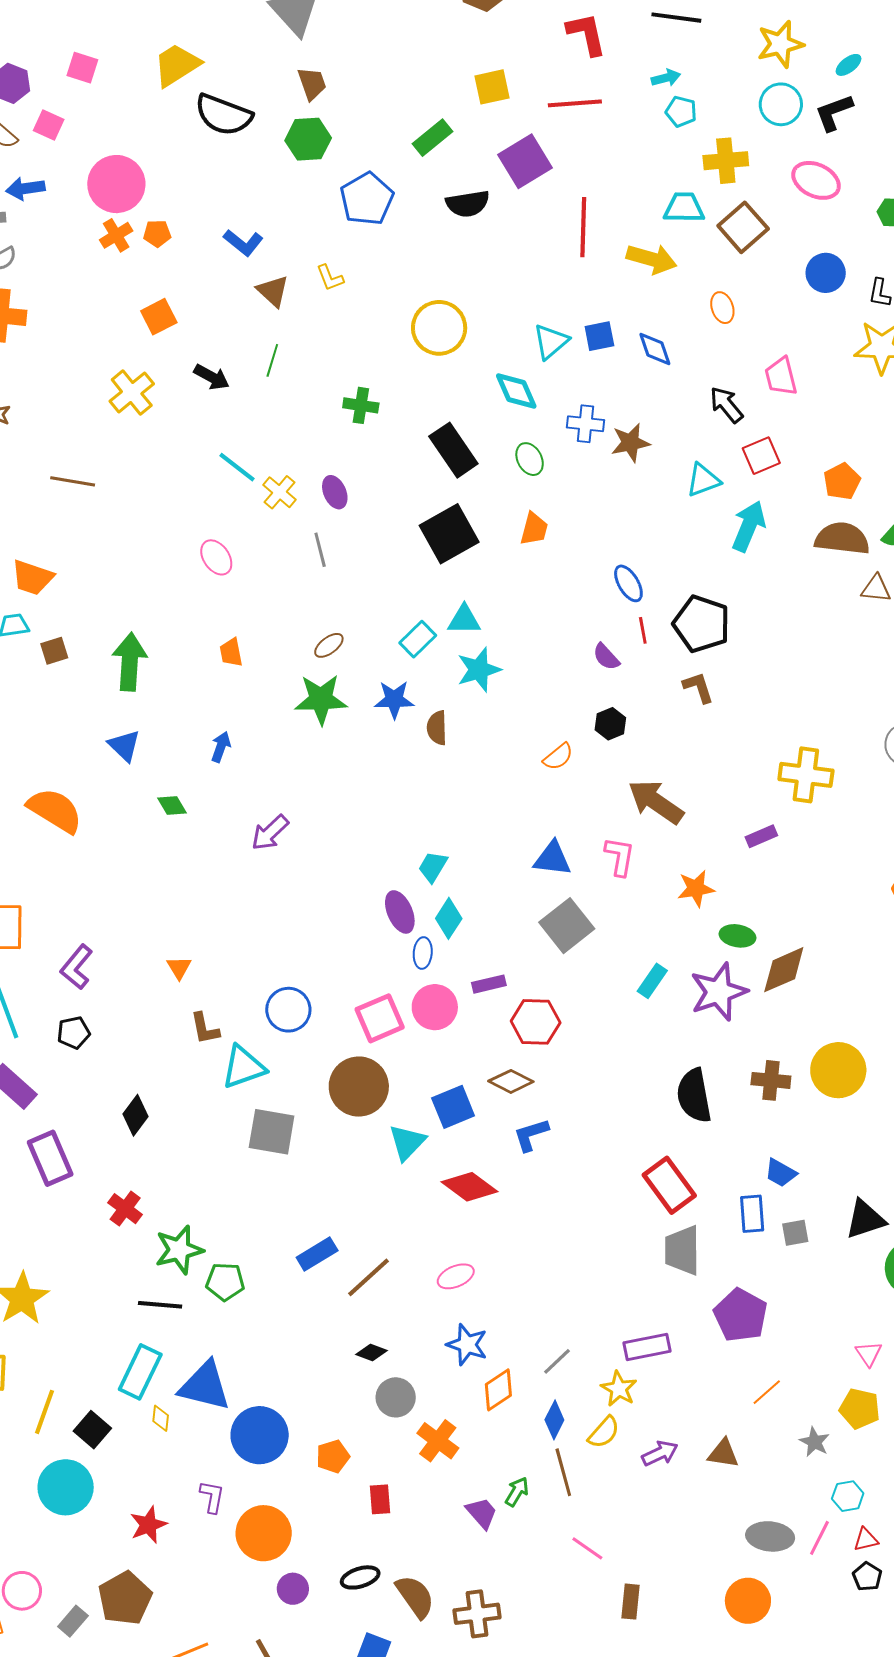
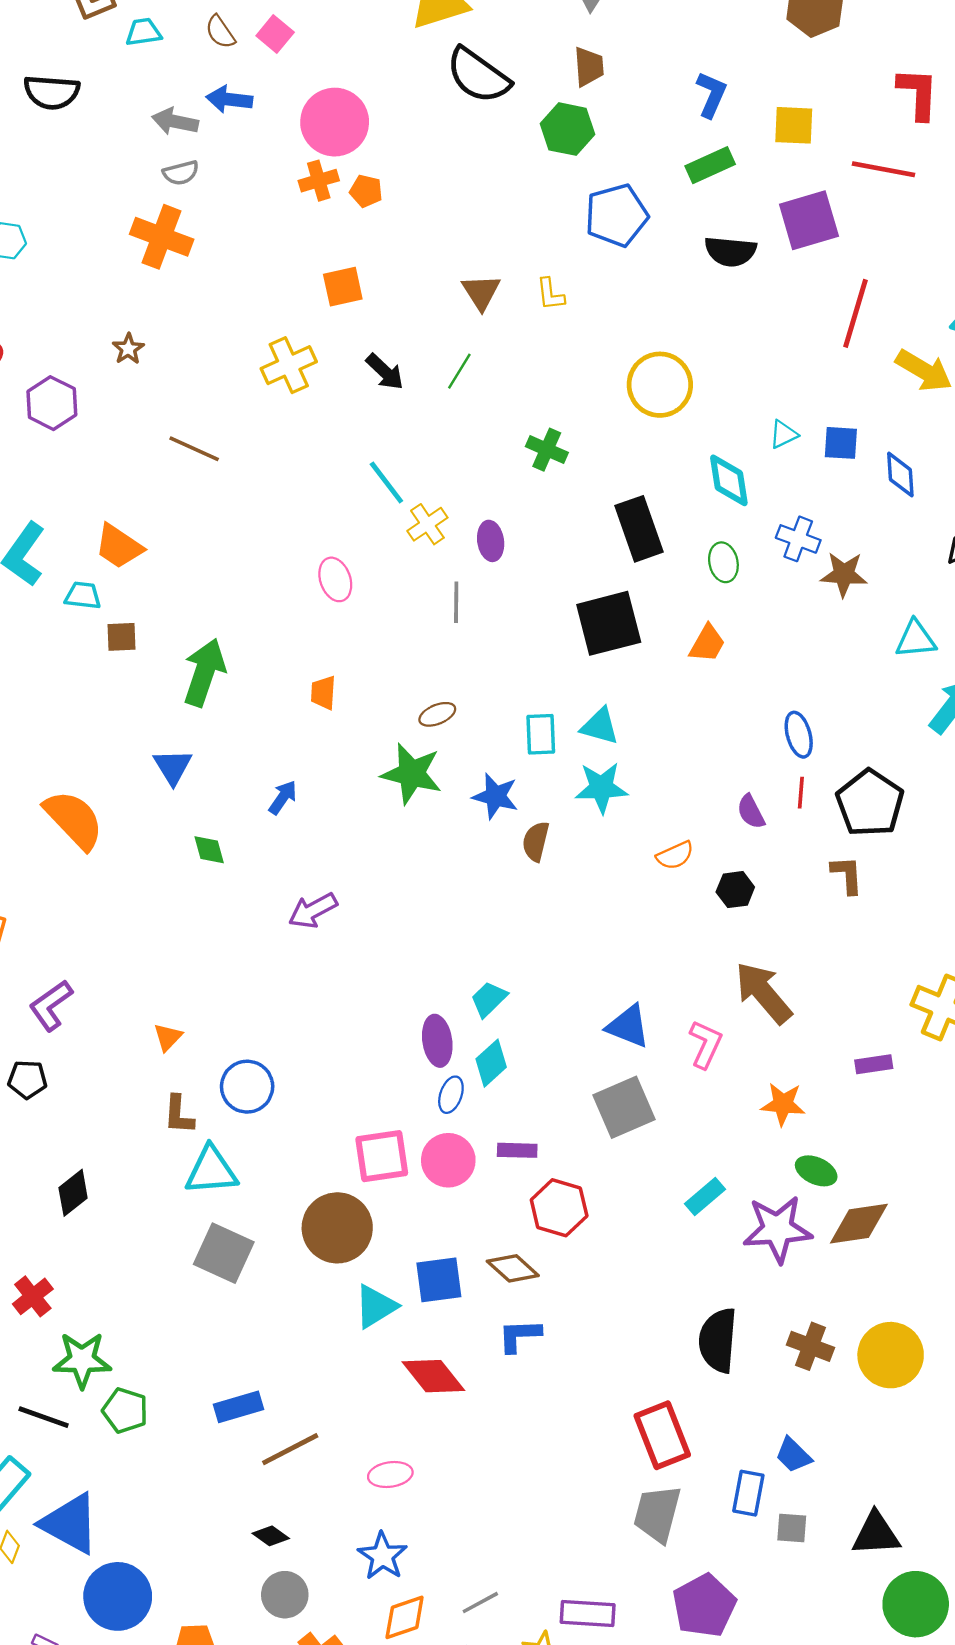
blue L-shape: (243, 243) -> (711, 95), moved, turned -120
cyan triangle: (551, 342) -> (783, 434), size x0.7
cyan rectangle: (418, 639) -> (541, 734), turned -63
orange semicircle: (558, 757) -> (675, 855), moved
blue circle: (288, 1010) -> (247, 1087), moved

